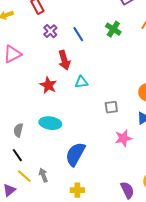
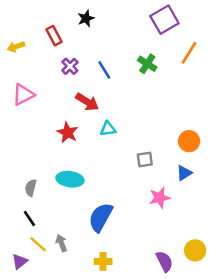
red arrow: (64, 60) -> (87, 102), turned -42

